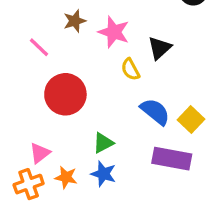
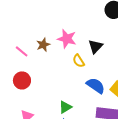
brown star: (75, 21) -> (43, 45), moved
red circle: (65, 94) -> (22, 80), moved, size x0.7

